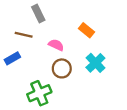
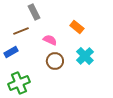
brown line: (24, 35) -> (21, 31), turned -35
green cross: (39, 93) -> (19, 83), moved

